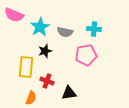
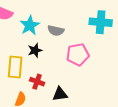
cyan cross: (94, 29) -> (101, 22), moved, size x1.5

